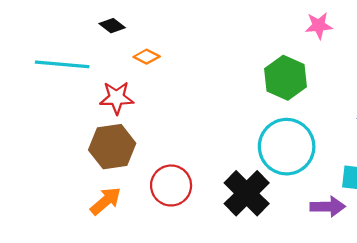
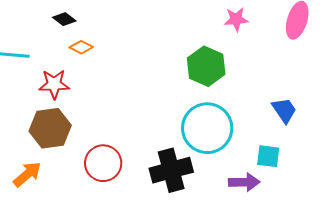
black diamond: (112, 26) -> (64, 19), moved
black cross: (247, 193) -> (171, 170), turned 30
orange arrow: (106, 201) -> (27, 174), moved

